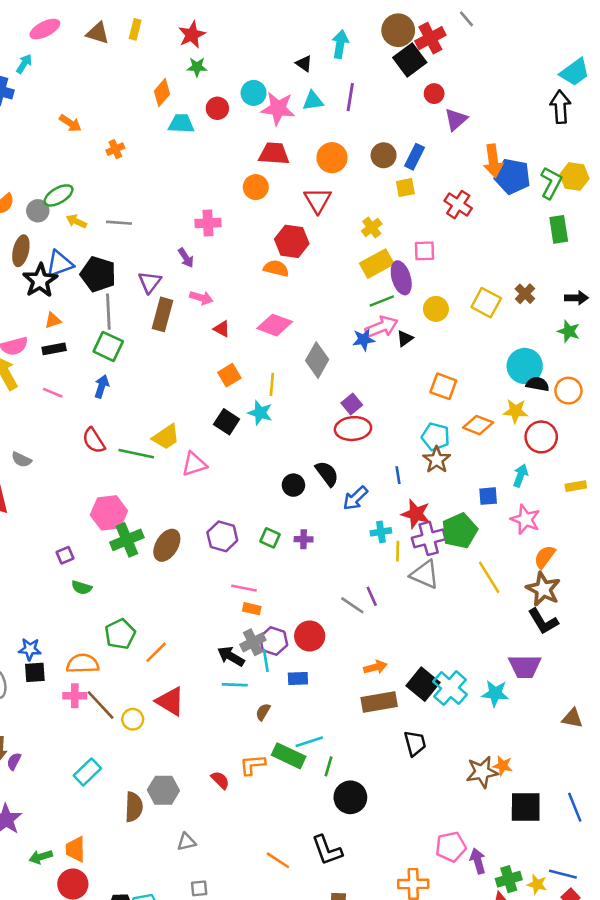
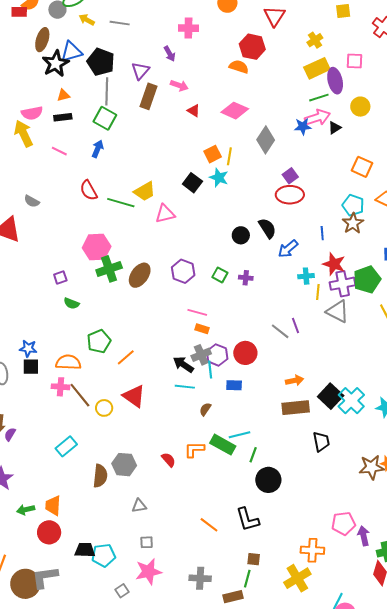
orange square: (229, 375) -> (213, 154), moved

